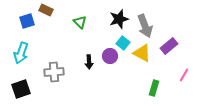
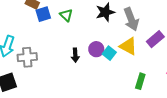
blue square: (27, 21) -> (43, 14), moved
cyan square: (123, 43) -> (109, 53), moved
gray cross: (54, 72) -> (27, 57), moved

